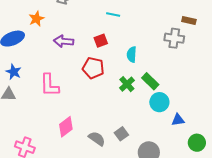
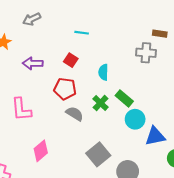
red square: (101, 41) -> (71, 60), turned -32
blue triangle: (178, 120) -> (155, 136), size x1.5
gray square: (121, 134) -> (98, 154), size x1.6
gray semicircle: (97, 139) -> (75, 114), moved

